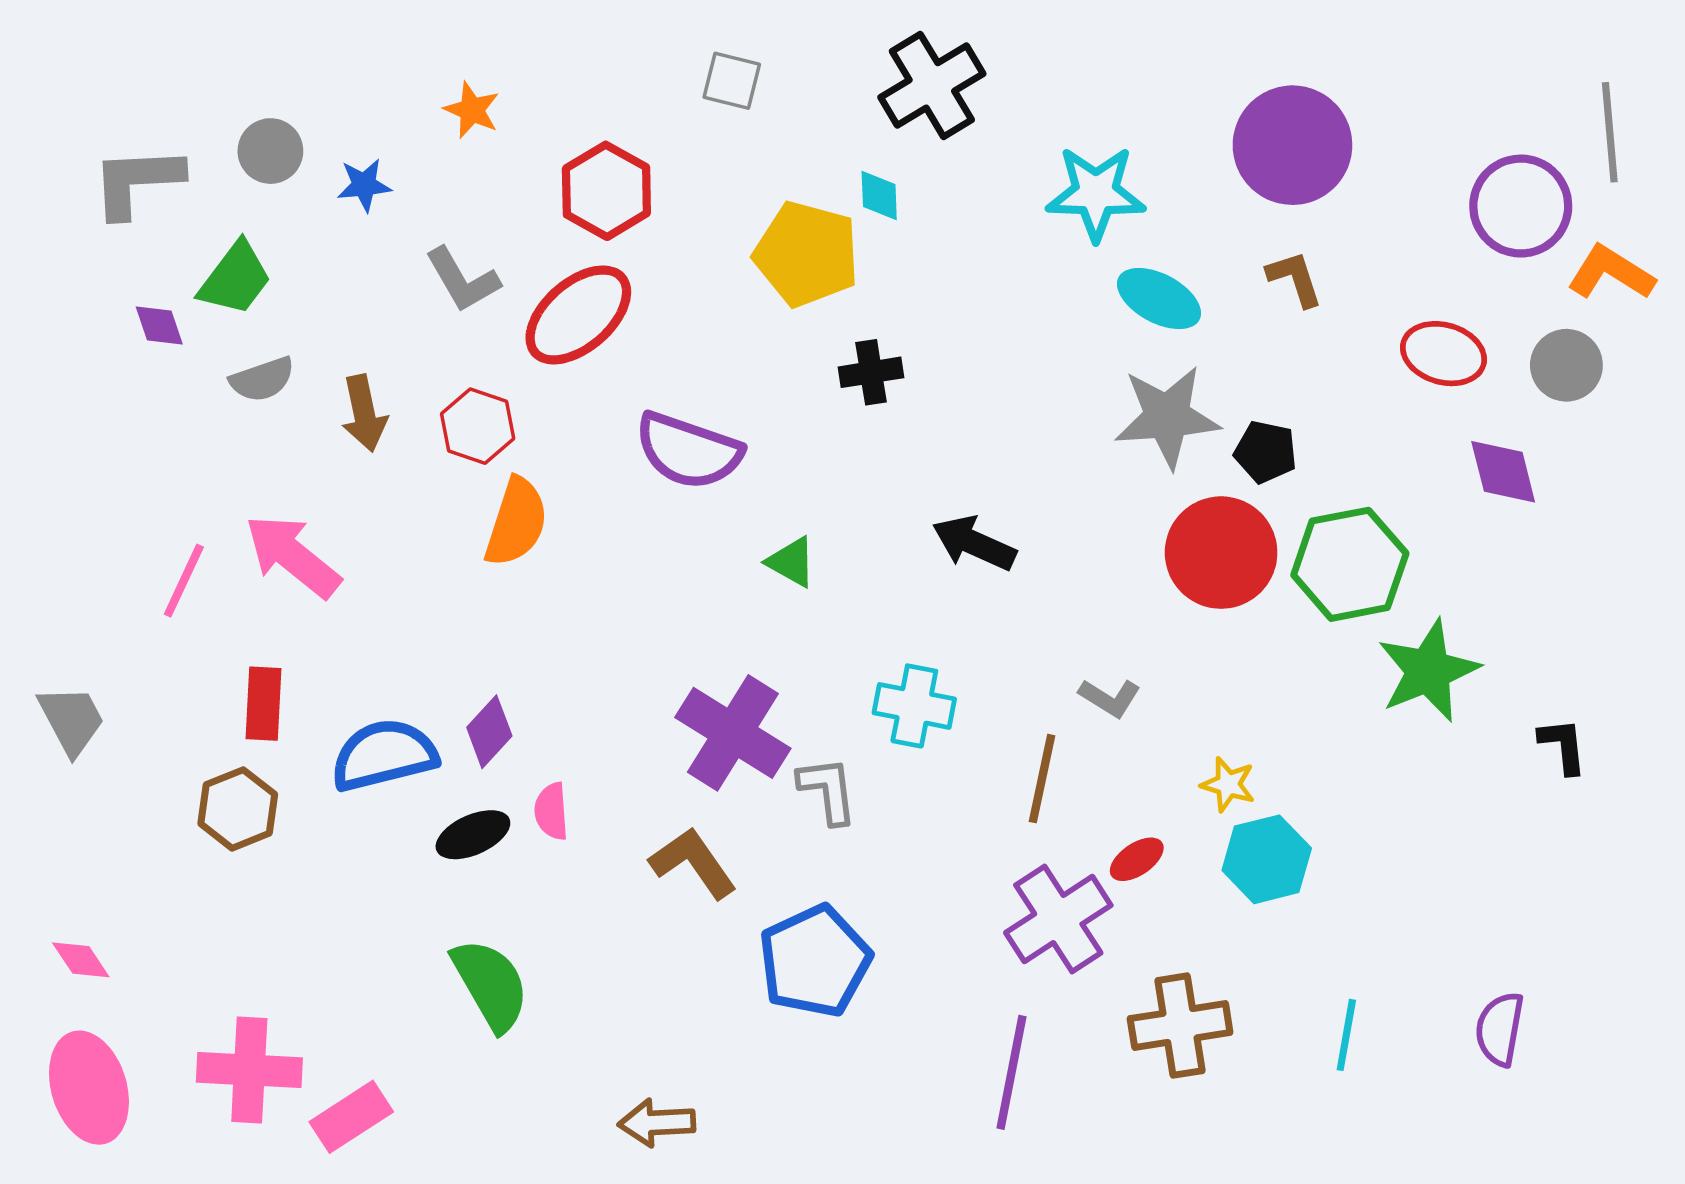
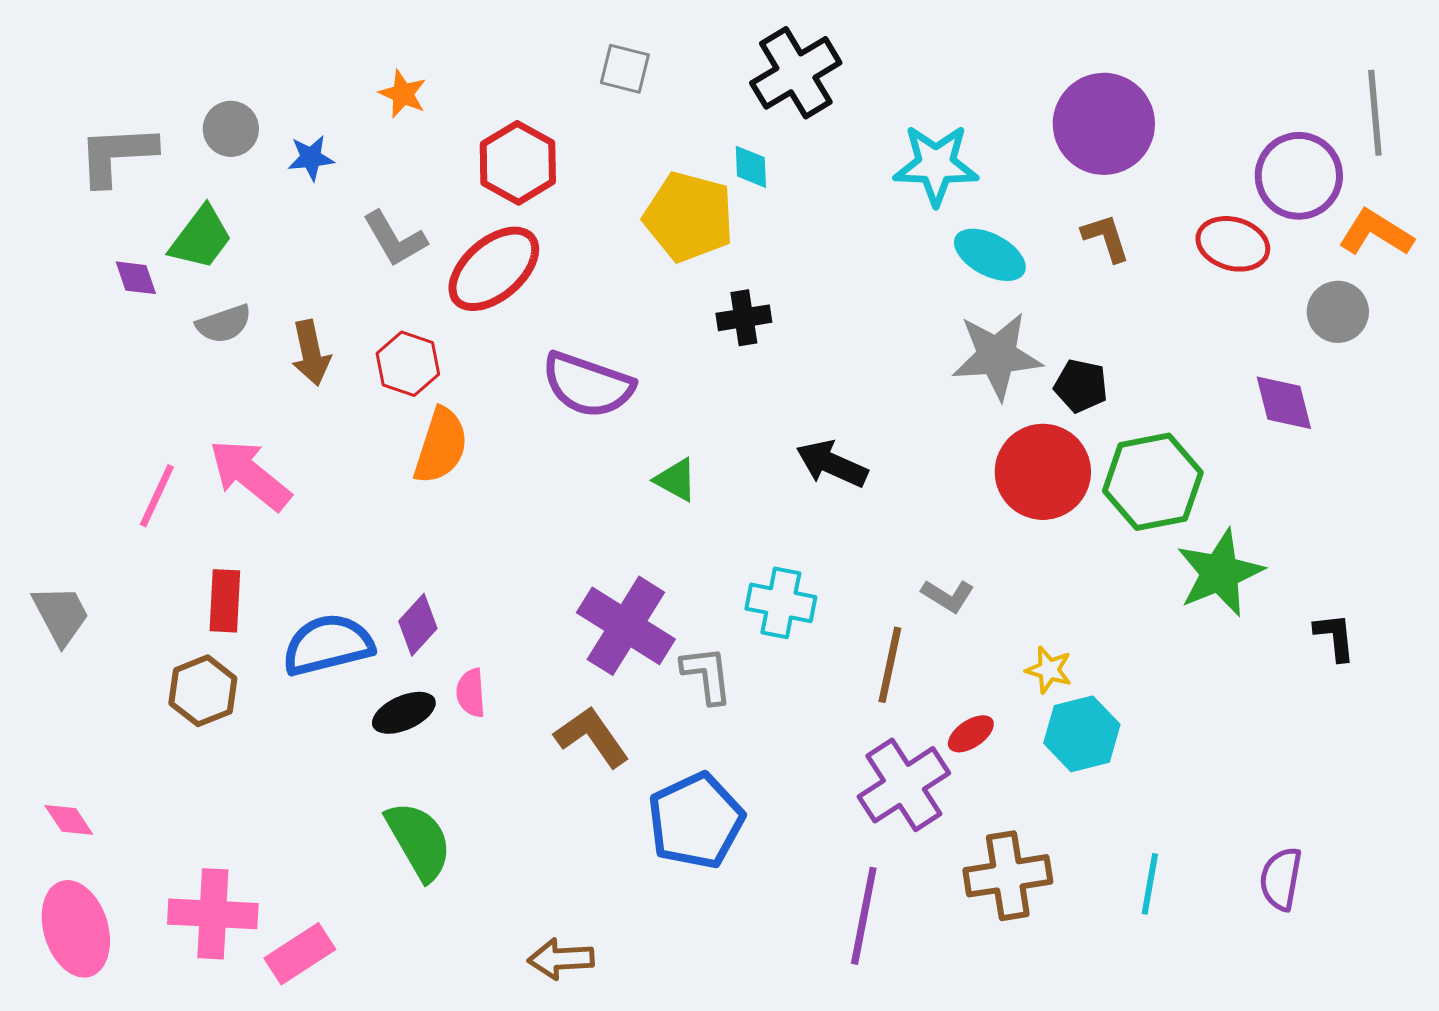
red ellipse: (1443, 354) -> (1233, 244), moved

